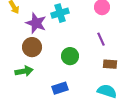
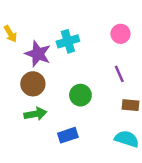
green arrow: (24, 71) -> (35, 114), moved

